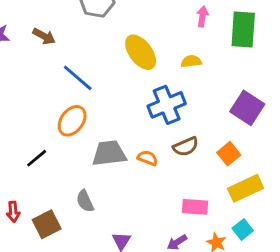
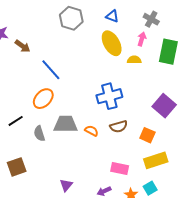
brown arrow: (44, 36) -> (23, 46), moved
yellow ellipse: (141, 52) -> (112, 43), moved
yellow semicircle: (191, 61) -> (134, 60), moved
orange square: (229, 154) -> (147, 135), turned -35
gray semicircle: (85, 201) -> (39, 134), moved

